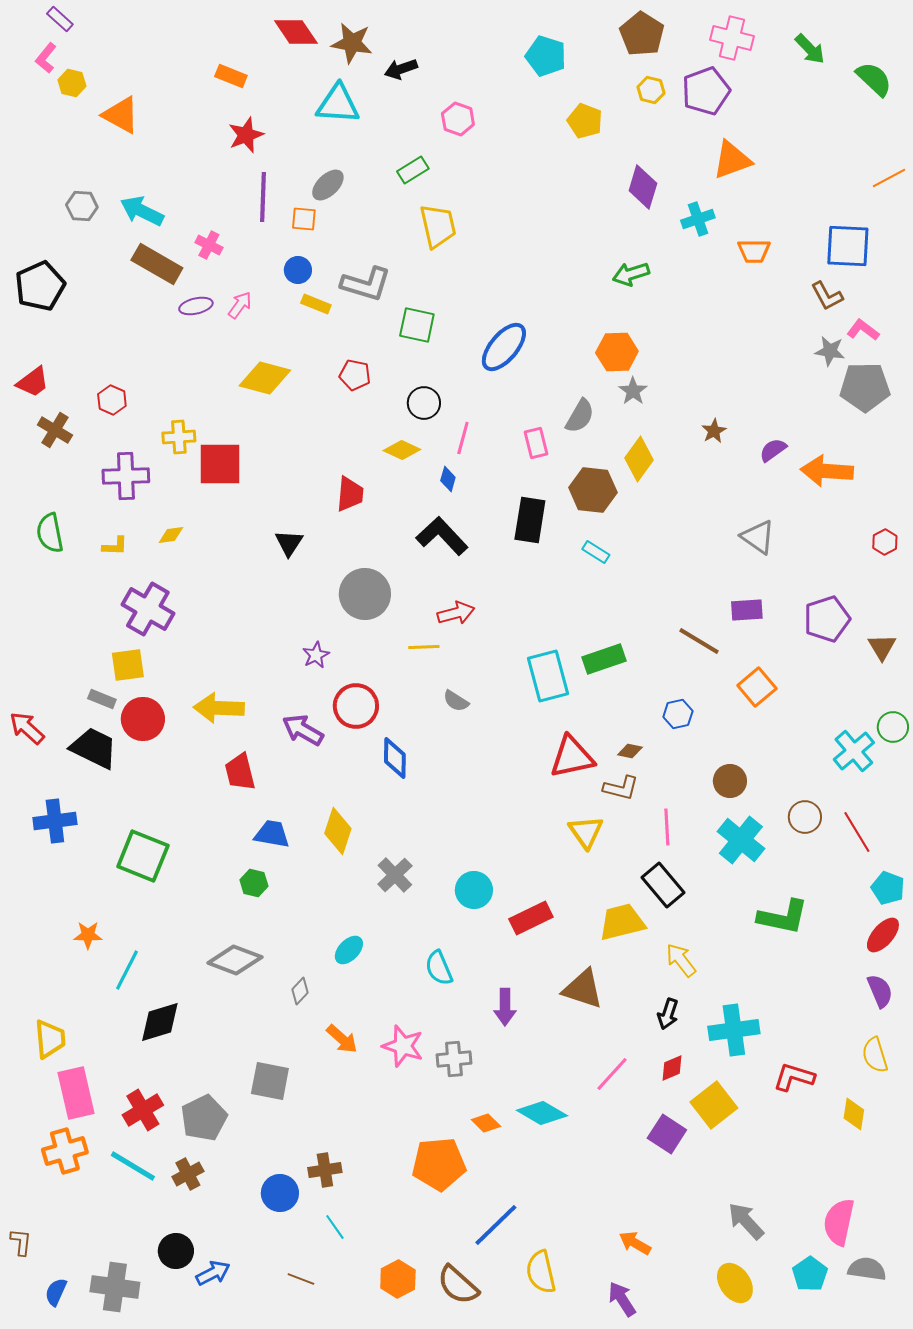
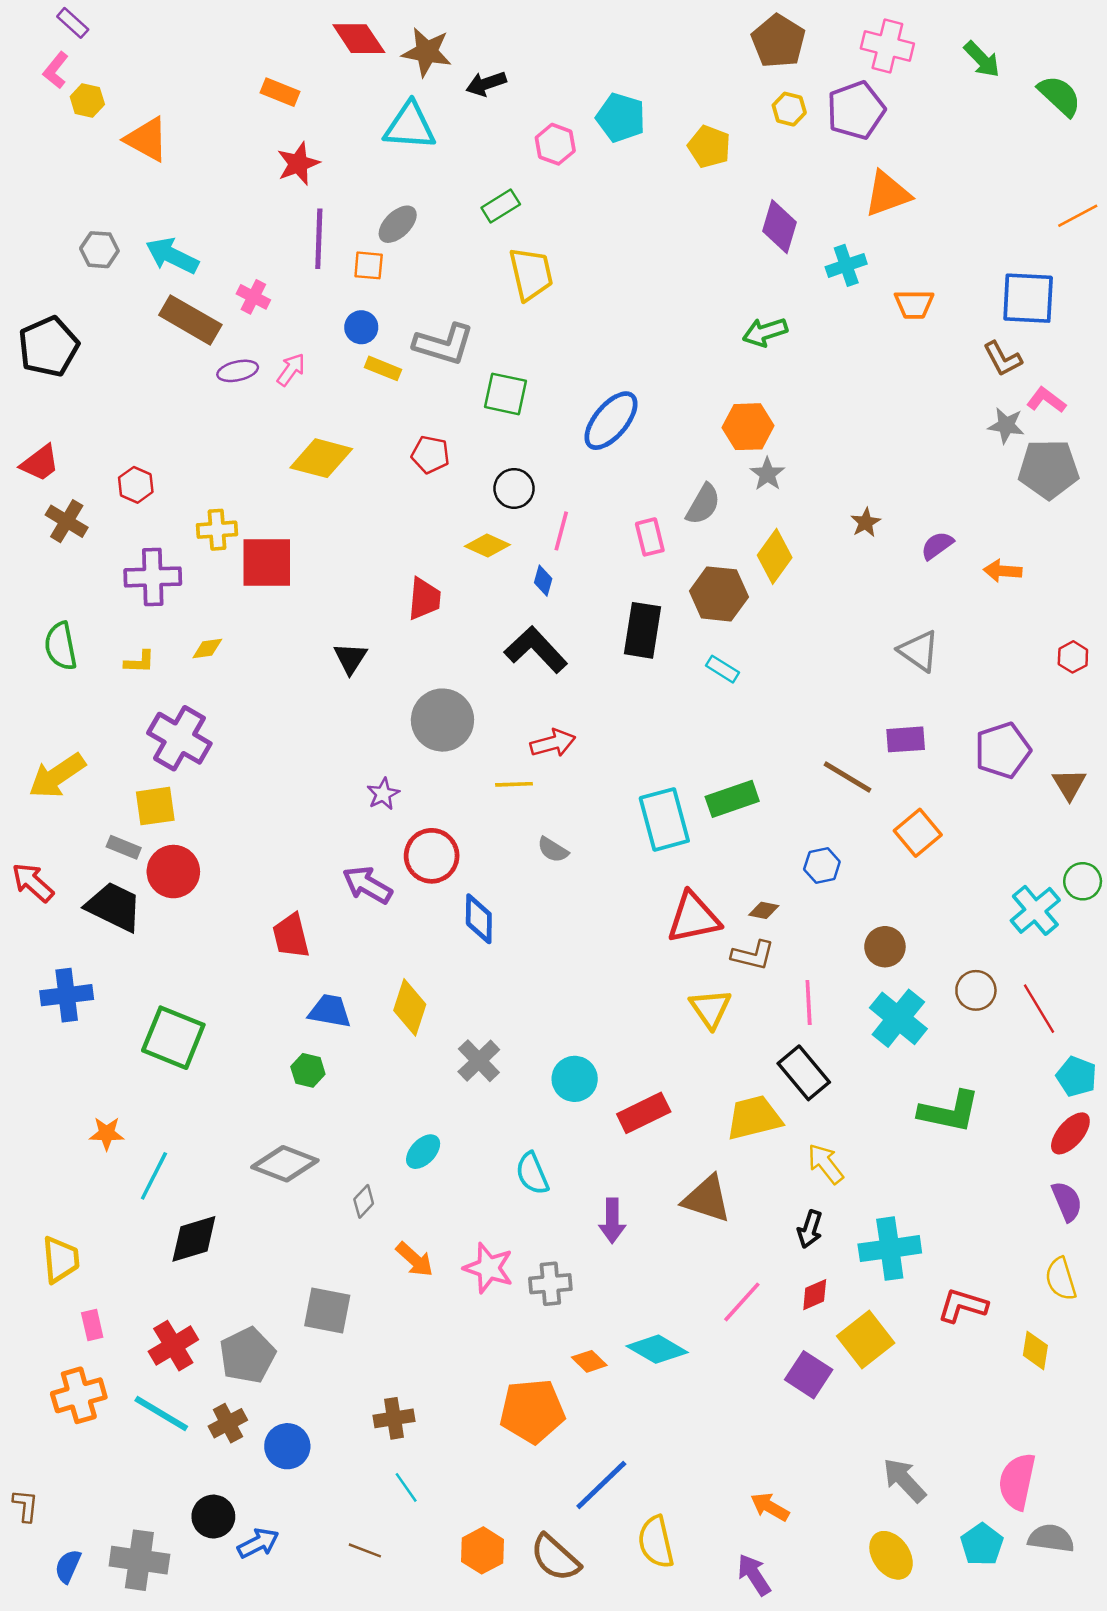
cyan pentagon: (546, 56) -> (621, 118), moved
orange arrow: (827, 471) -> (1003, 571), size x0.6
yellow arrow: (219, 708) -> (57, 776), moved, turned -36
pink rectangle: (76, 1093) -> (92, 1325), size x0.5
blue circle: (280, 1193) -> (287, 1446), moved

